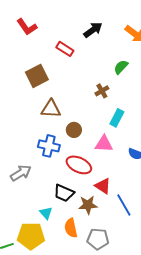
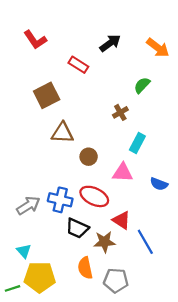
blue cross: (49, 146) -> (60, 200), moved
cyan triangle: (46, 213) -> (24, 251), moved

